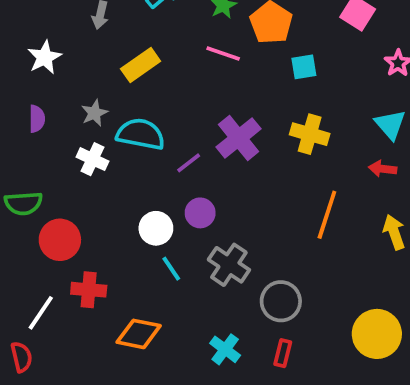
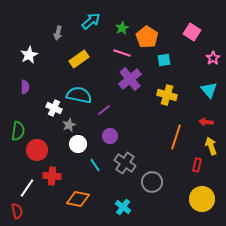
gray star: (94, 113) -> (69, 125), moved
purple cross: (239, 138) -> (130, 79), moved
red arrow: (383, 169) -> (206, 122), moved
green semicircle: (23, 203) -> (18, 131), turned -78
white circle: (156, 228) -> (78, 144), moved
red rectangle: (283, 353) -> (197, 165), moved

